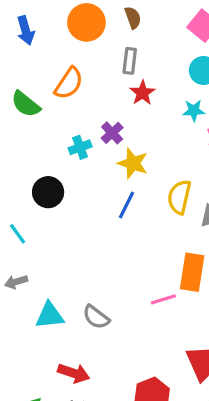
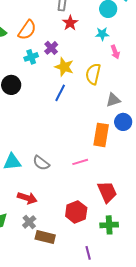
orange semicircle: (69, 83) -> (27, 30), moved
yellow semicircle: (179, 197) -> (93, 74), moved
pink line: (163, 299) -> (80, 162), moved

